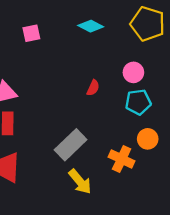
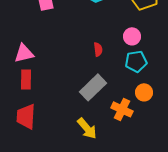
red semicircle: (93, 88) -> (98, 49), turned -32
gray rectangle: (71, 145) -> (93, 87), moved

